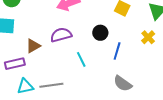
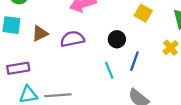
brown triangle: (33, 46) -> (40, 33), moved
cyan line: (81, 59) -> (109, 70), moved

